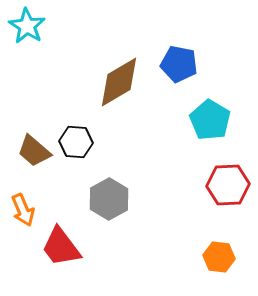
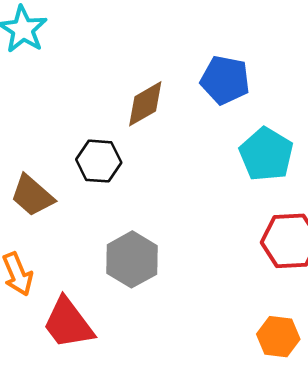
brown diamond: (119, 82) -> (145, 104), size x0.7
black hexagon: (76, 142) -> (99, 161), moved

